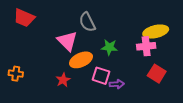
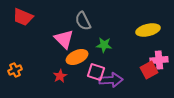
pink cross: (146, 46) -> (159, 60), moved
orange cross: (16, 74) -> (15, 70), turned -32
red square: (157, 74) -> (149, 70), turned 30
purple arrow: (117, 84) -> (111, 80), size x1.6

